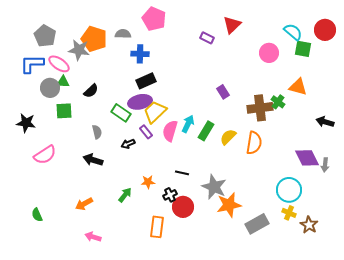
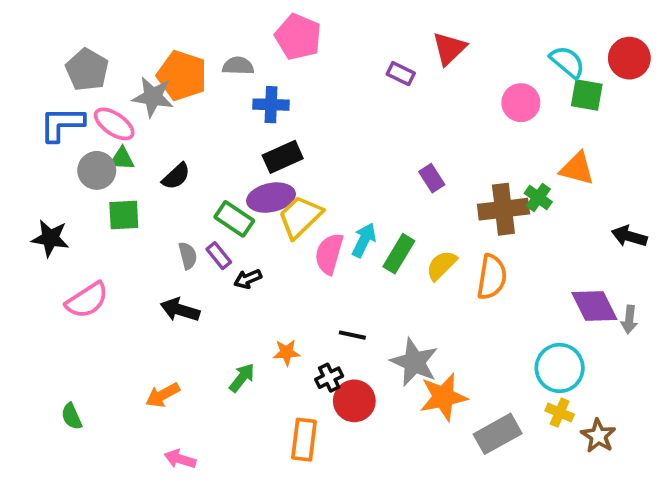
purple rectangle: (146, 132) -> (219, 256), moved

